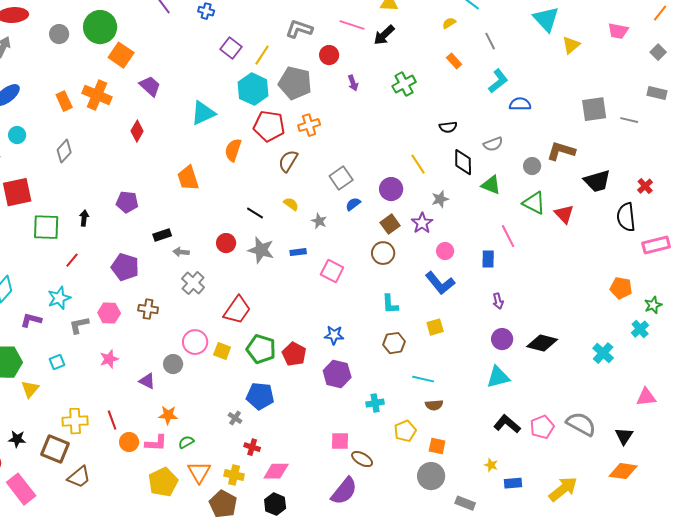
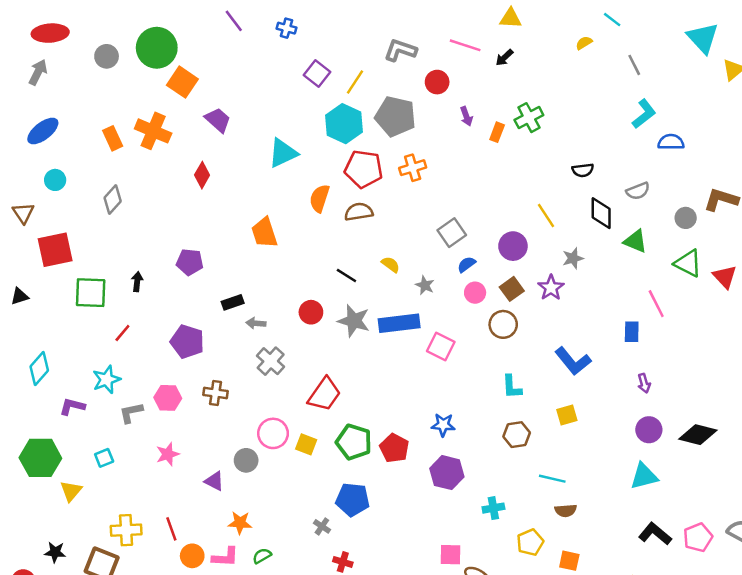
black arrow: (384, 35) -> (504, 58), size x0.7
orange rectangle: (454, 61) -> (497, 132), moved, turned 63
brown semicircle: (288, 161) -> (359, 212), moved, turned 50
pink circle: (445, 251) -> (475, 293), moved
blue rectangle: (298, 252) -> (399, 323), size x2.0

